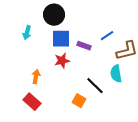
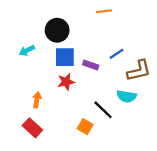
cyan arrow: (27, 33) -> (27, 50), turned 48
cyan semicircle: (116, 74) -> (127, 96), turned -72

